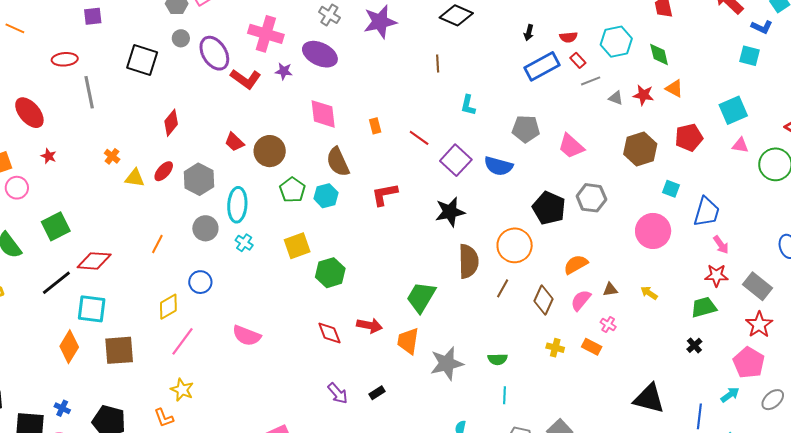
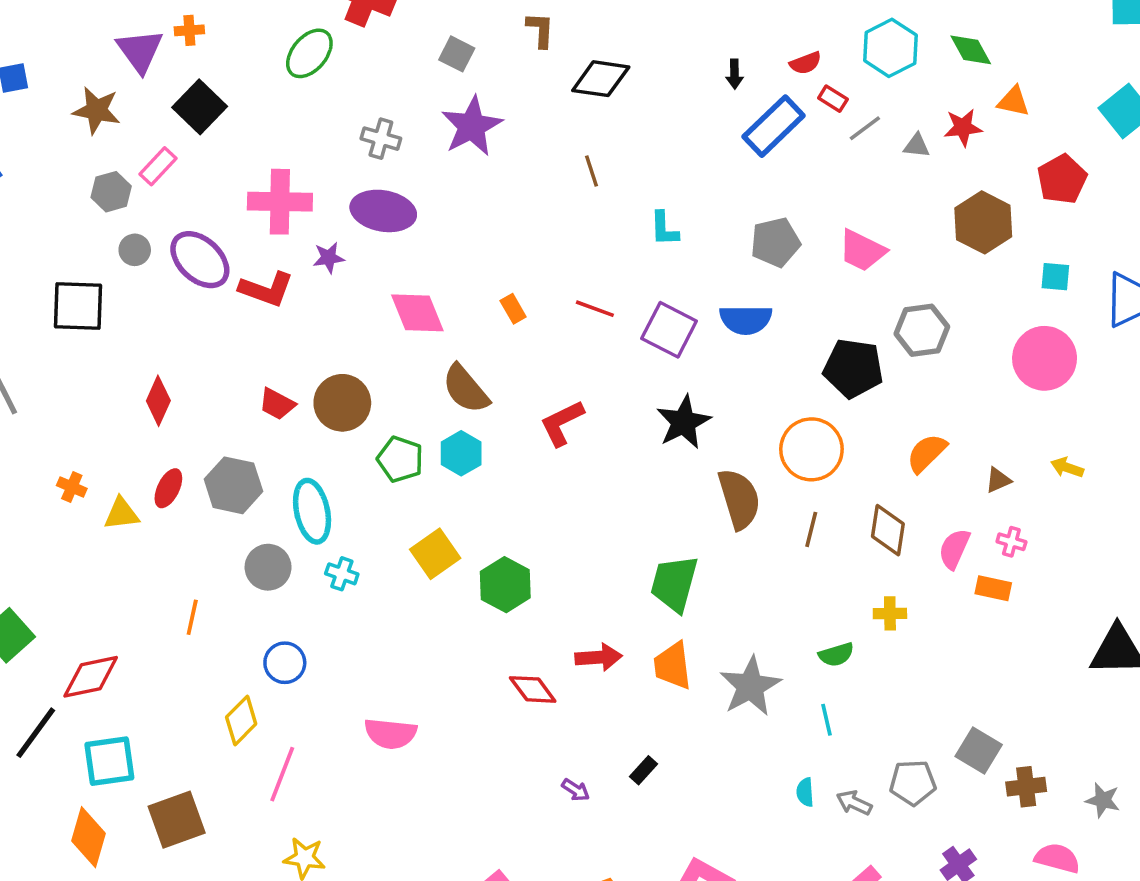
pink semicircle: (581, 300) -> (954, 549), moved
yellow cross: (555, 348) -> (890, 613), moved
purple arrow: (338, 393) -> (576, 790), size x0.7
cyan line: (504, 395) -> (827, 720), moved

